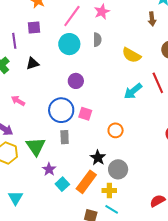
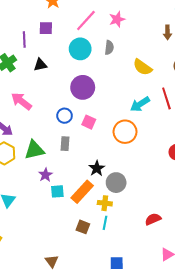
purple circle: (76, 81) -> (83, 87), size x1.5
pink arrow: (18, 101) -> (21, 101), size x1.5
blue circle: (61, 110) -> (65, 116), size x0.6
orange circle: (116, 130) -> (125, 132), moved, size x1.5
green triangle: (36, 147) -> (34, 150), turned 45
cyan square: (62, 184) -> (57, 191), turned 32
cyan line: (112, 209) -> (105, 223), turned 64

